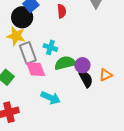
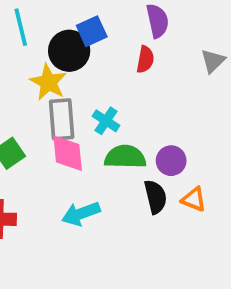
purple circle: (82, 65) -> (171, 161), moved
orange triangle: (106, 75) -> (194, 199), turned 32
cyan arrow: (51, 98) -> (81, 214), turned 120

